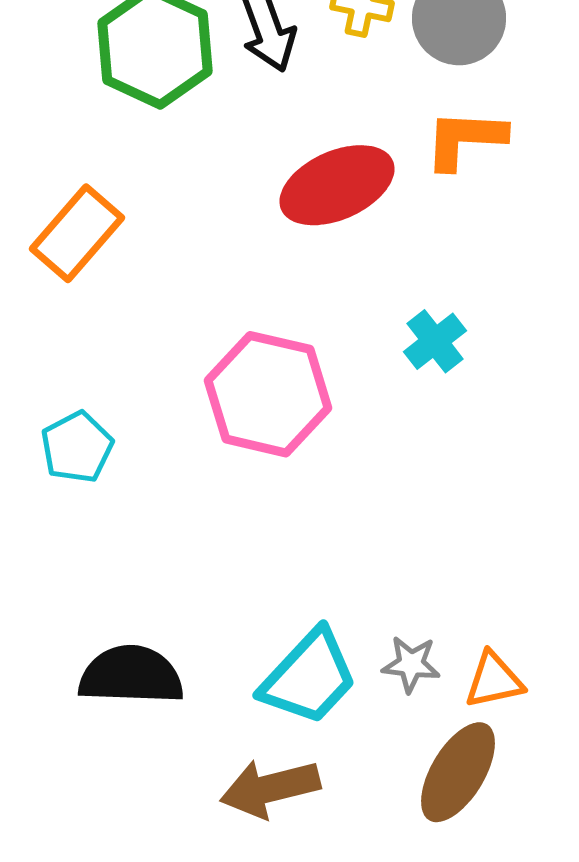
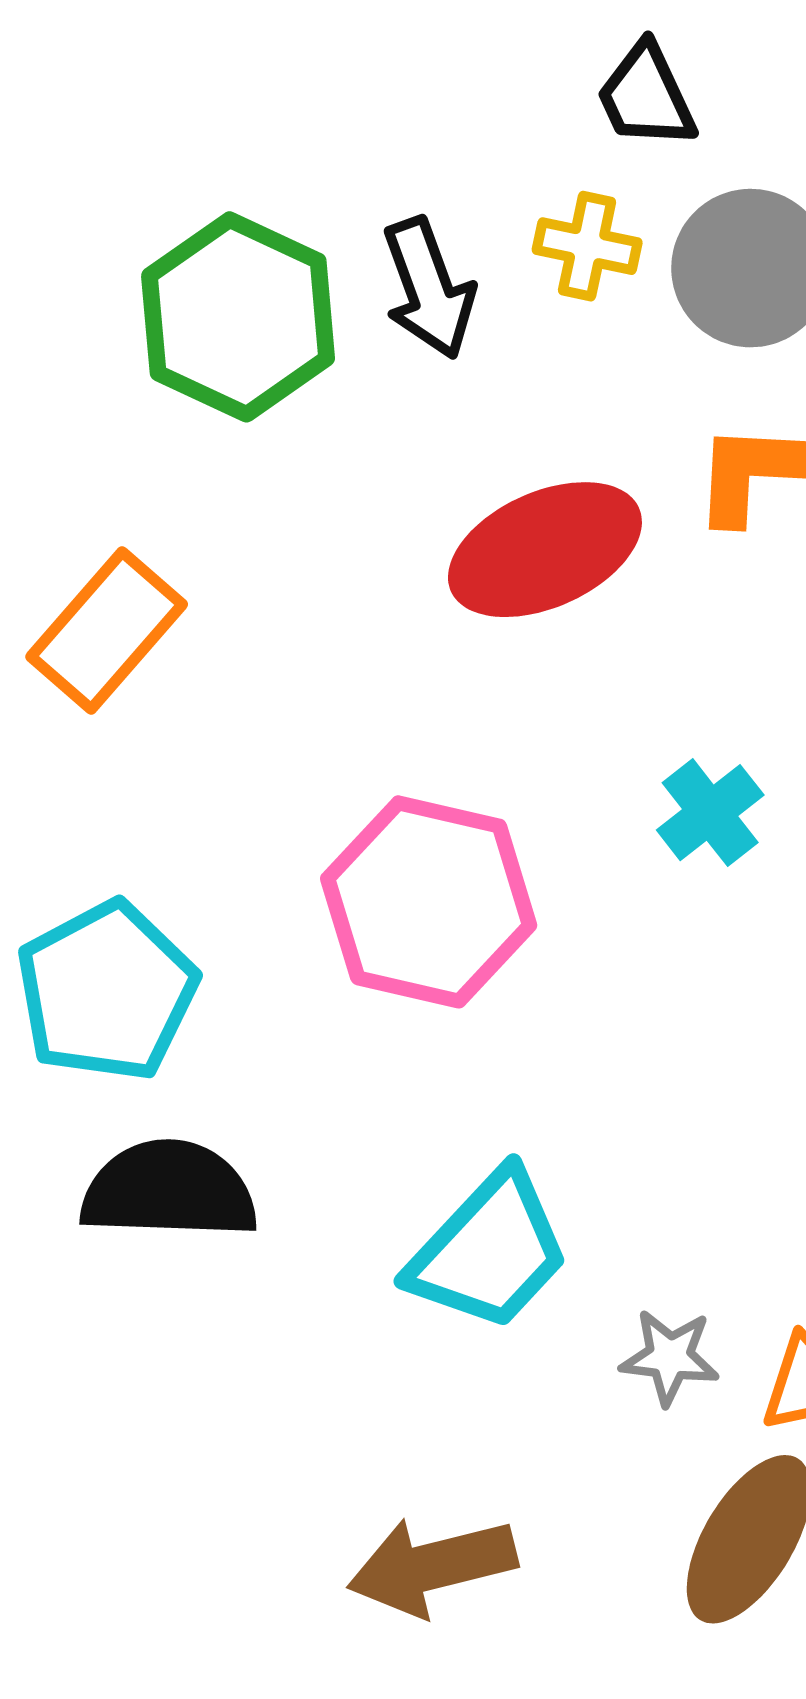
cyan pentagon: (77, 447) -> (107, 991), size x1.5
black semicircle: (131, 675) -> (169, 1190), moved
cyan trapezoid: (309, 677) -> (489, 1251), moved

